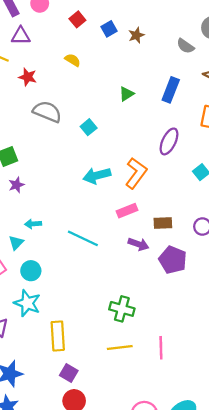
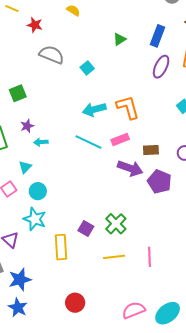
purple ellipse: (169, 141) -> (161, 67), moved
orange L-shape: (136, 173) -> (128, 107), turned -52
purple star: (16, 185) -> (27, 126), moved
cyan arrow: (33, 224) -> (41, 142), moved
cyan line: (83, 238) -> (88, 142), moved
purple arrow: (138, 244) -> (130, 168), size x1.4
green cross: (122, 309) -> (116, 224), turned 30
purple square: (69, 373) -> (86, 228), moved

